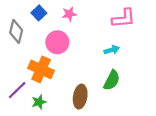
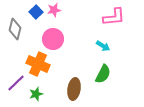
pink star: (69, 14) -> (54, 10), moved
cyan arrow: (112, 50) -> (103, 46), turned 48

